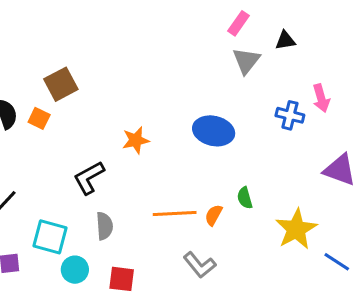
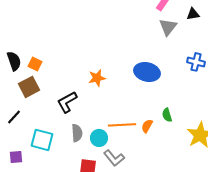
brown square: (61, 84) -> (29, 87), moved
gray L-shape: (200, 265) -> (114, 158), moved
cyan circle: (75, 270) -> (99, 138), moved

